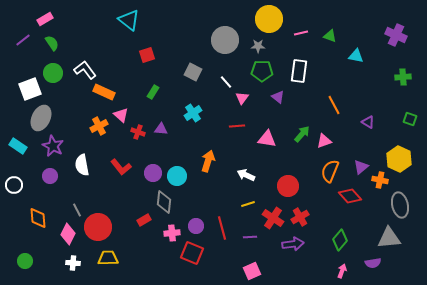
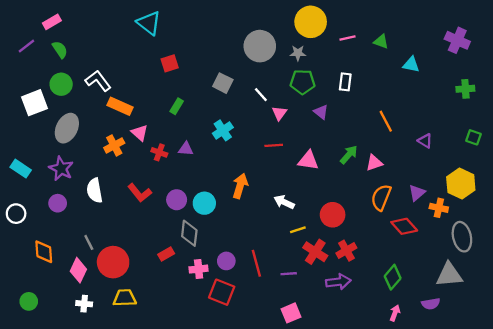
white rectangle: (299, 71) -> (345, 82), size x0.7
gray ellipse: (41, 118) -> (67, 128), moved
yellow line: (248, 204) -> (298, 230), moved

